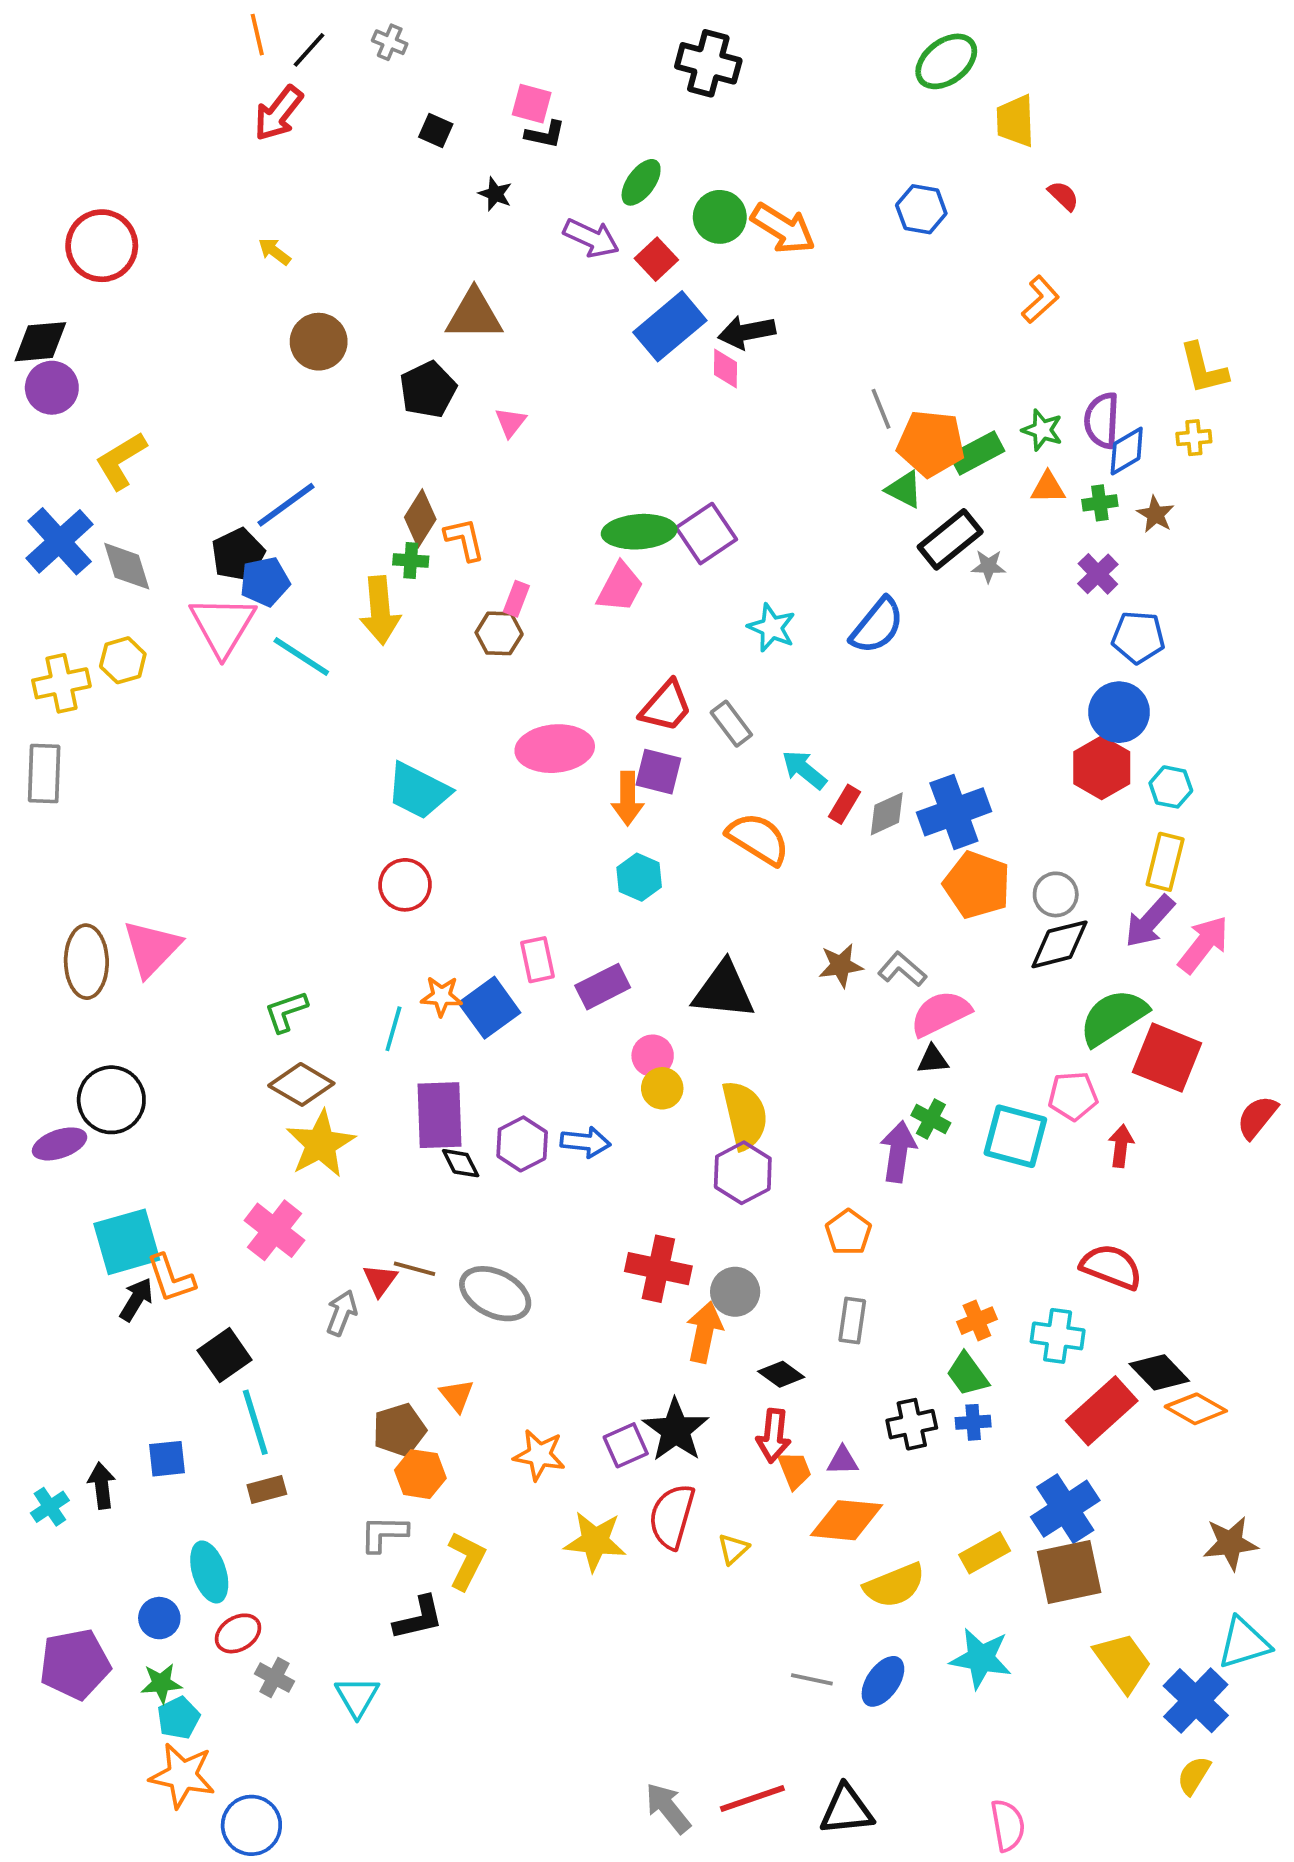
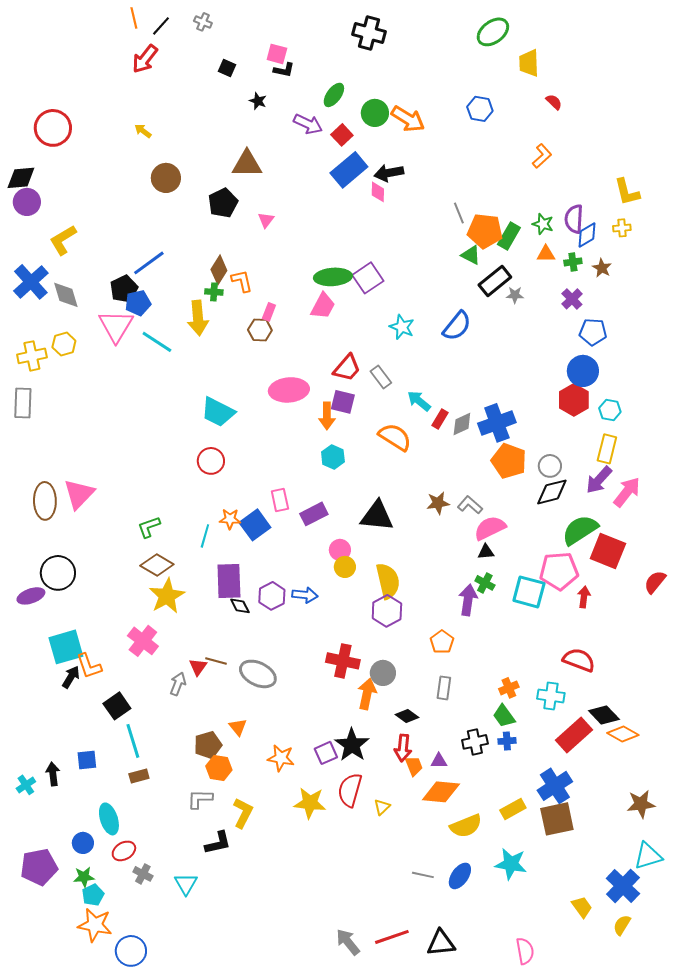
green rectangle: (977, 453) -> (509, 236), turned -32
pink pentagon: (1073, 1096) -> (559, 571), size x1.5
yellow trapezoid: (1123, 1662) -> (582, 907), moved, size x0.7

